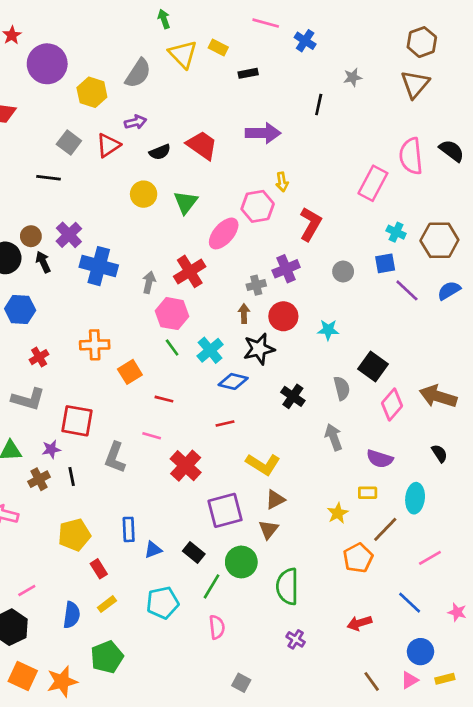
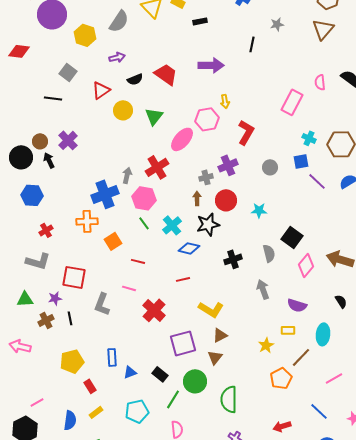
red triangle: (108, 145) -> (101, 90), moved
pink semicircle: (411, 156) -> (320, 82), size x0.6
blue cross: (99, 266) -> (105, 194), moved, turned -36
black cross: (293, 396) -> (233, 259), turned 36

